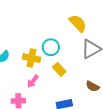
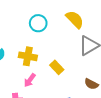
cyan circle: (51, 47) -> (38, 23), moved

